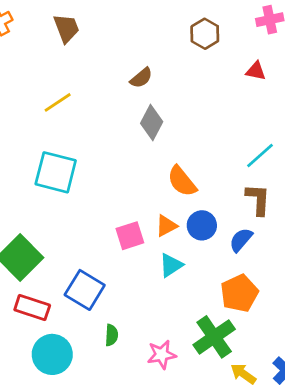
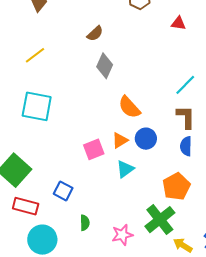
blue semicircle: (241, 240) -> (186, 146), moved, turned -36
blue square: (85, 290) -> (63, 191), size x0.7

